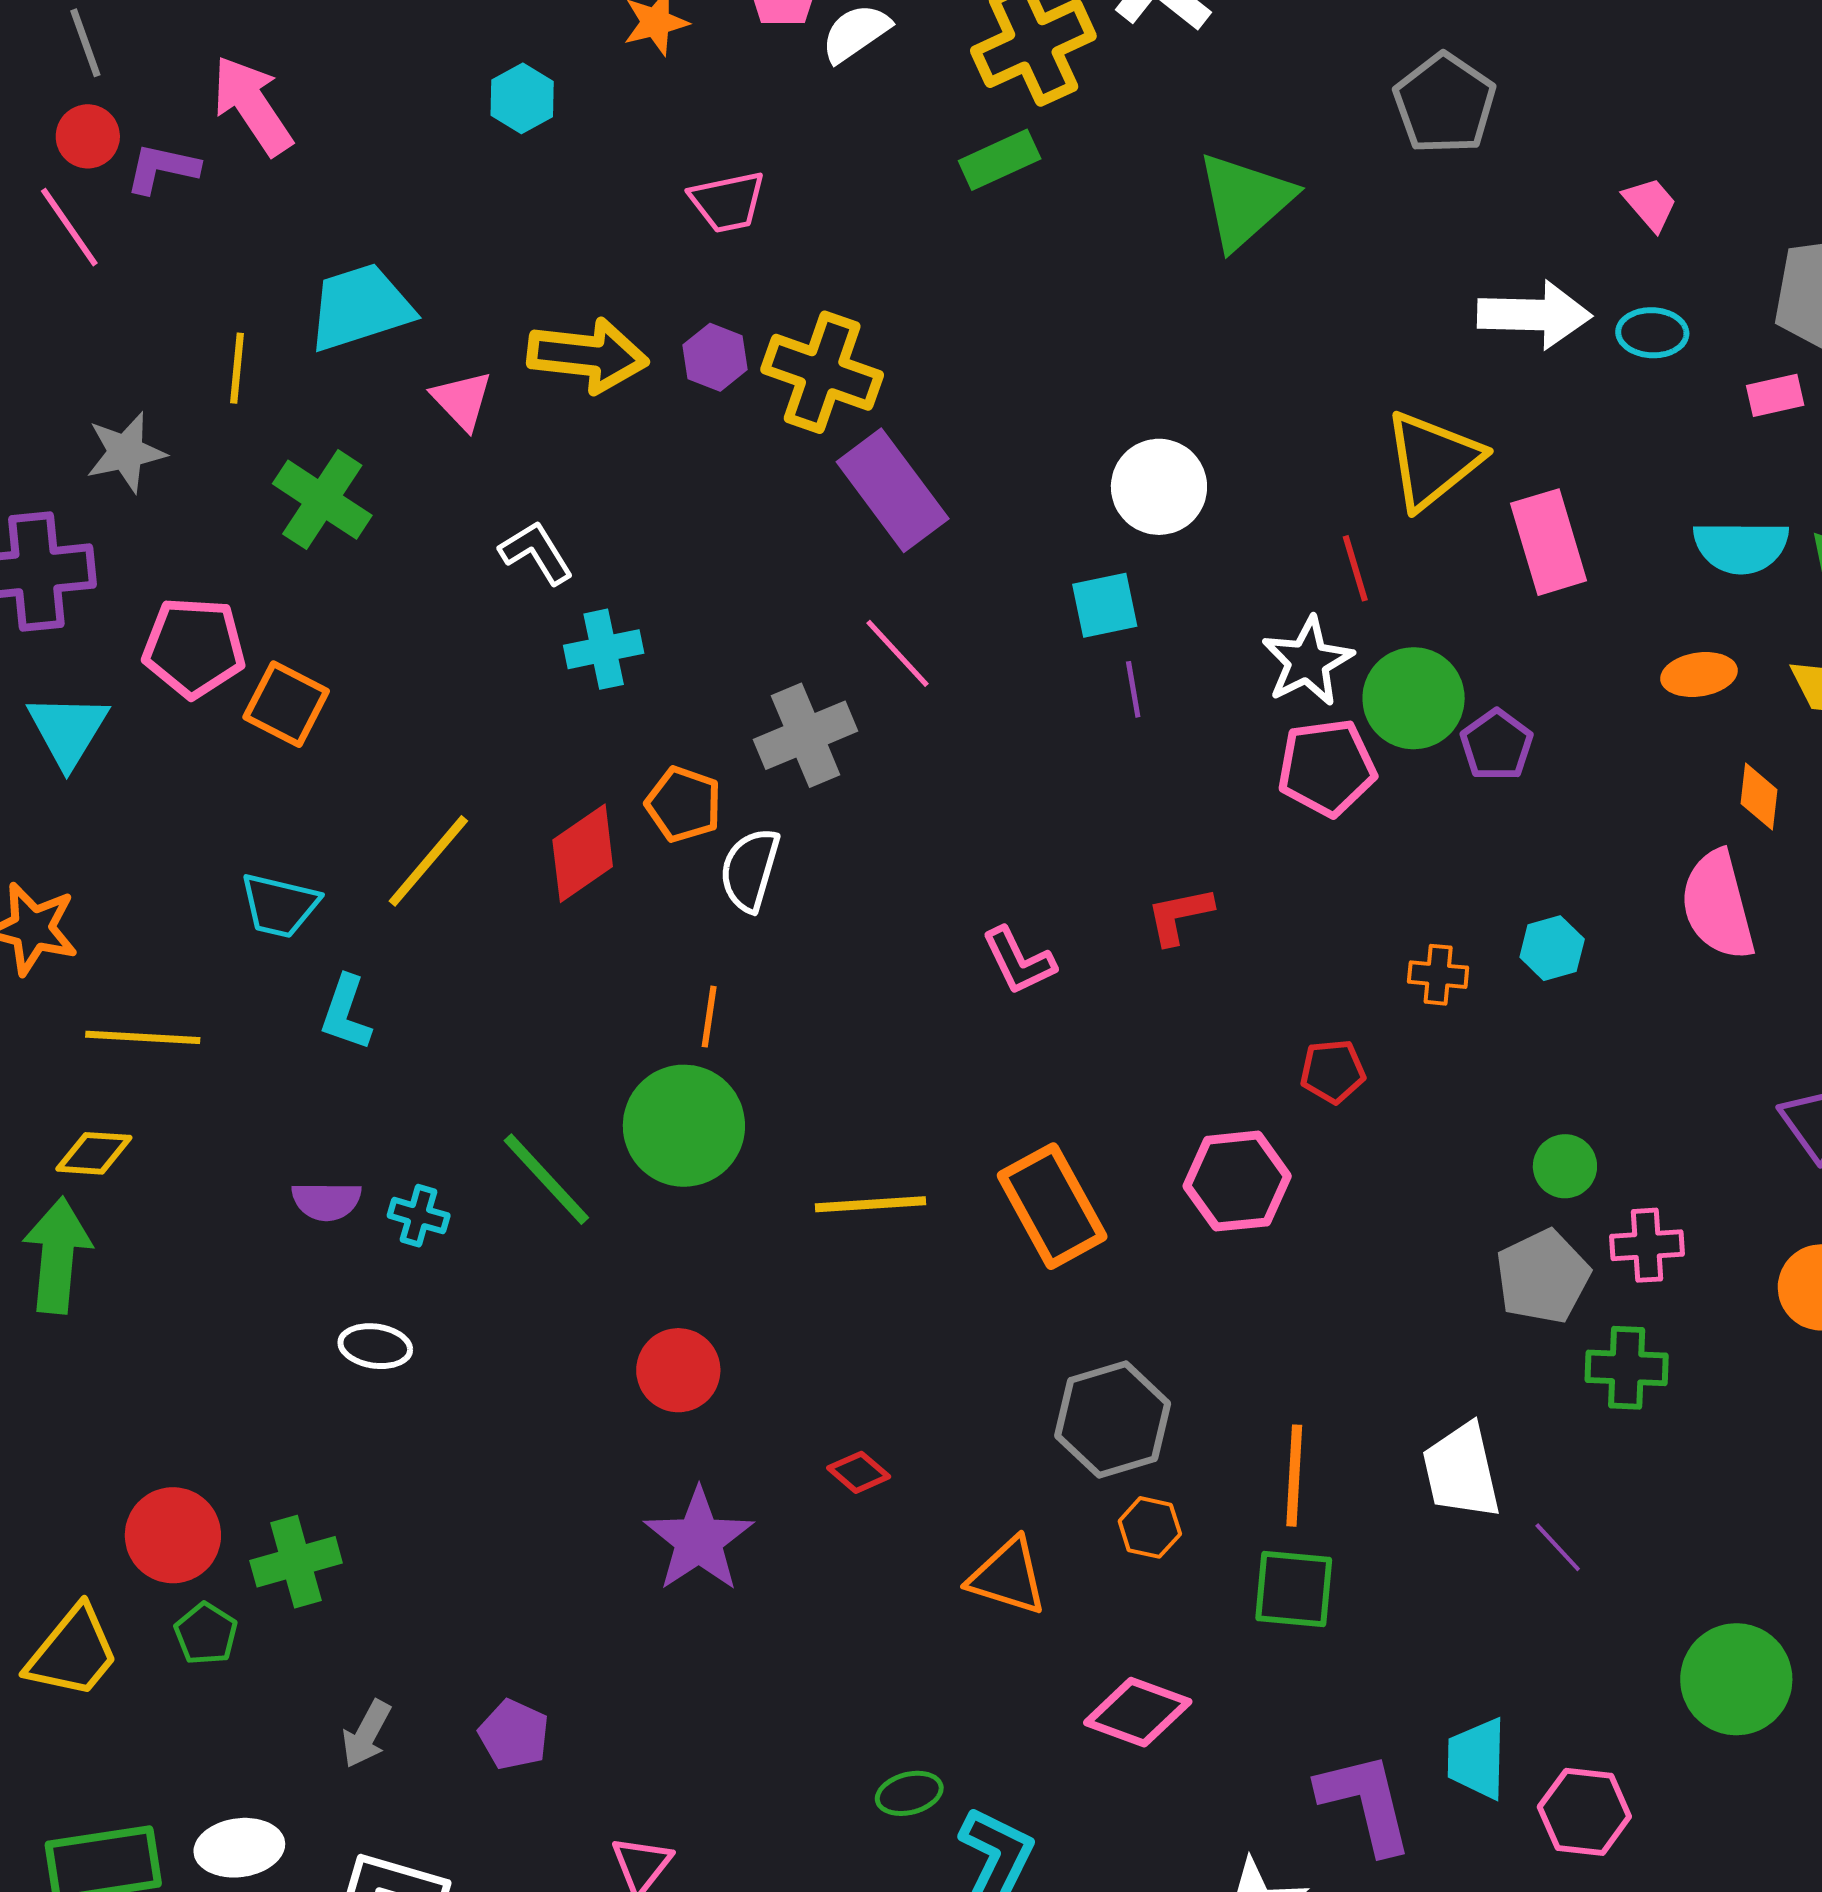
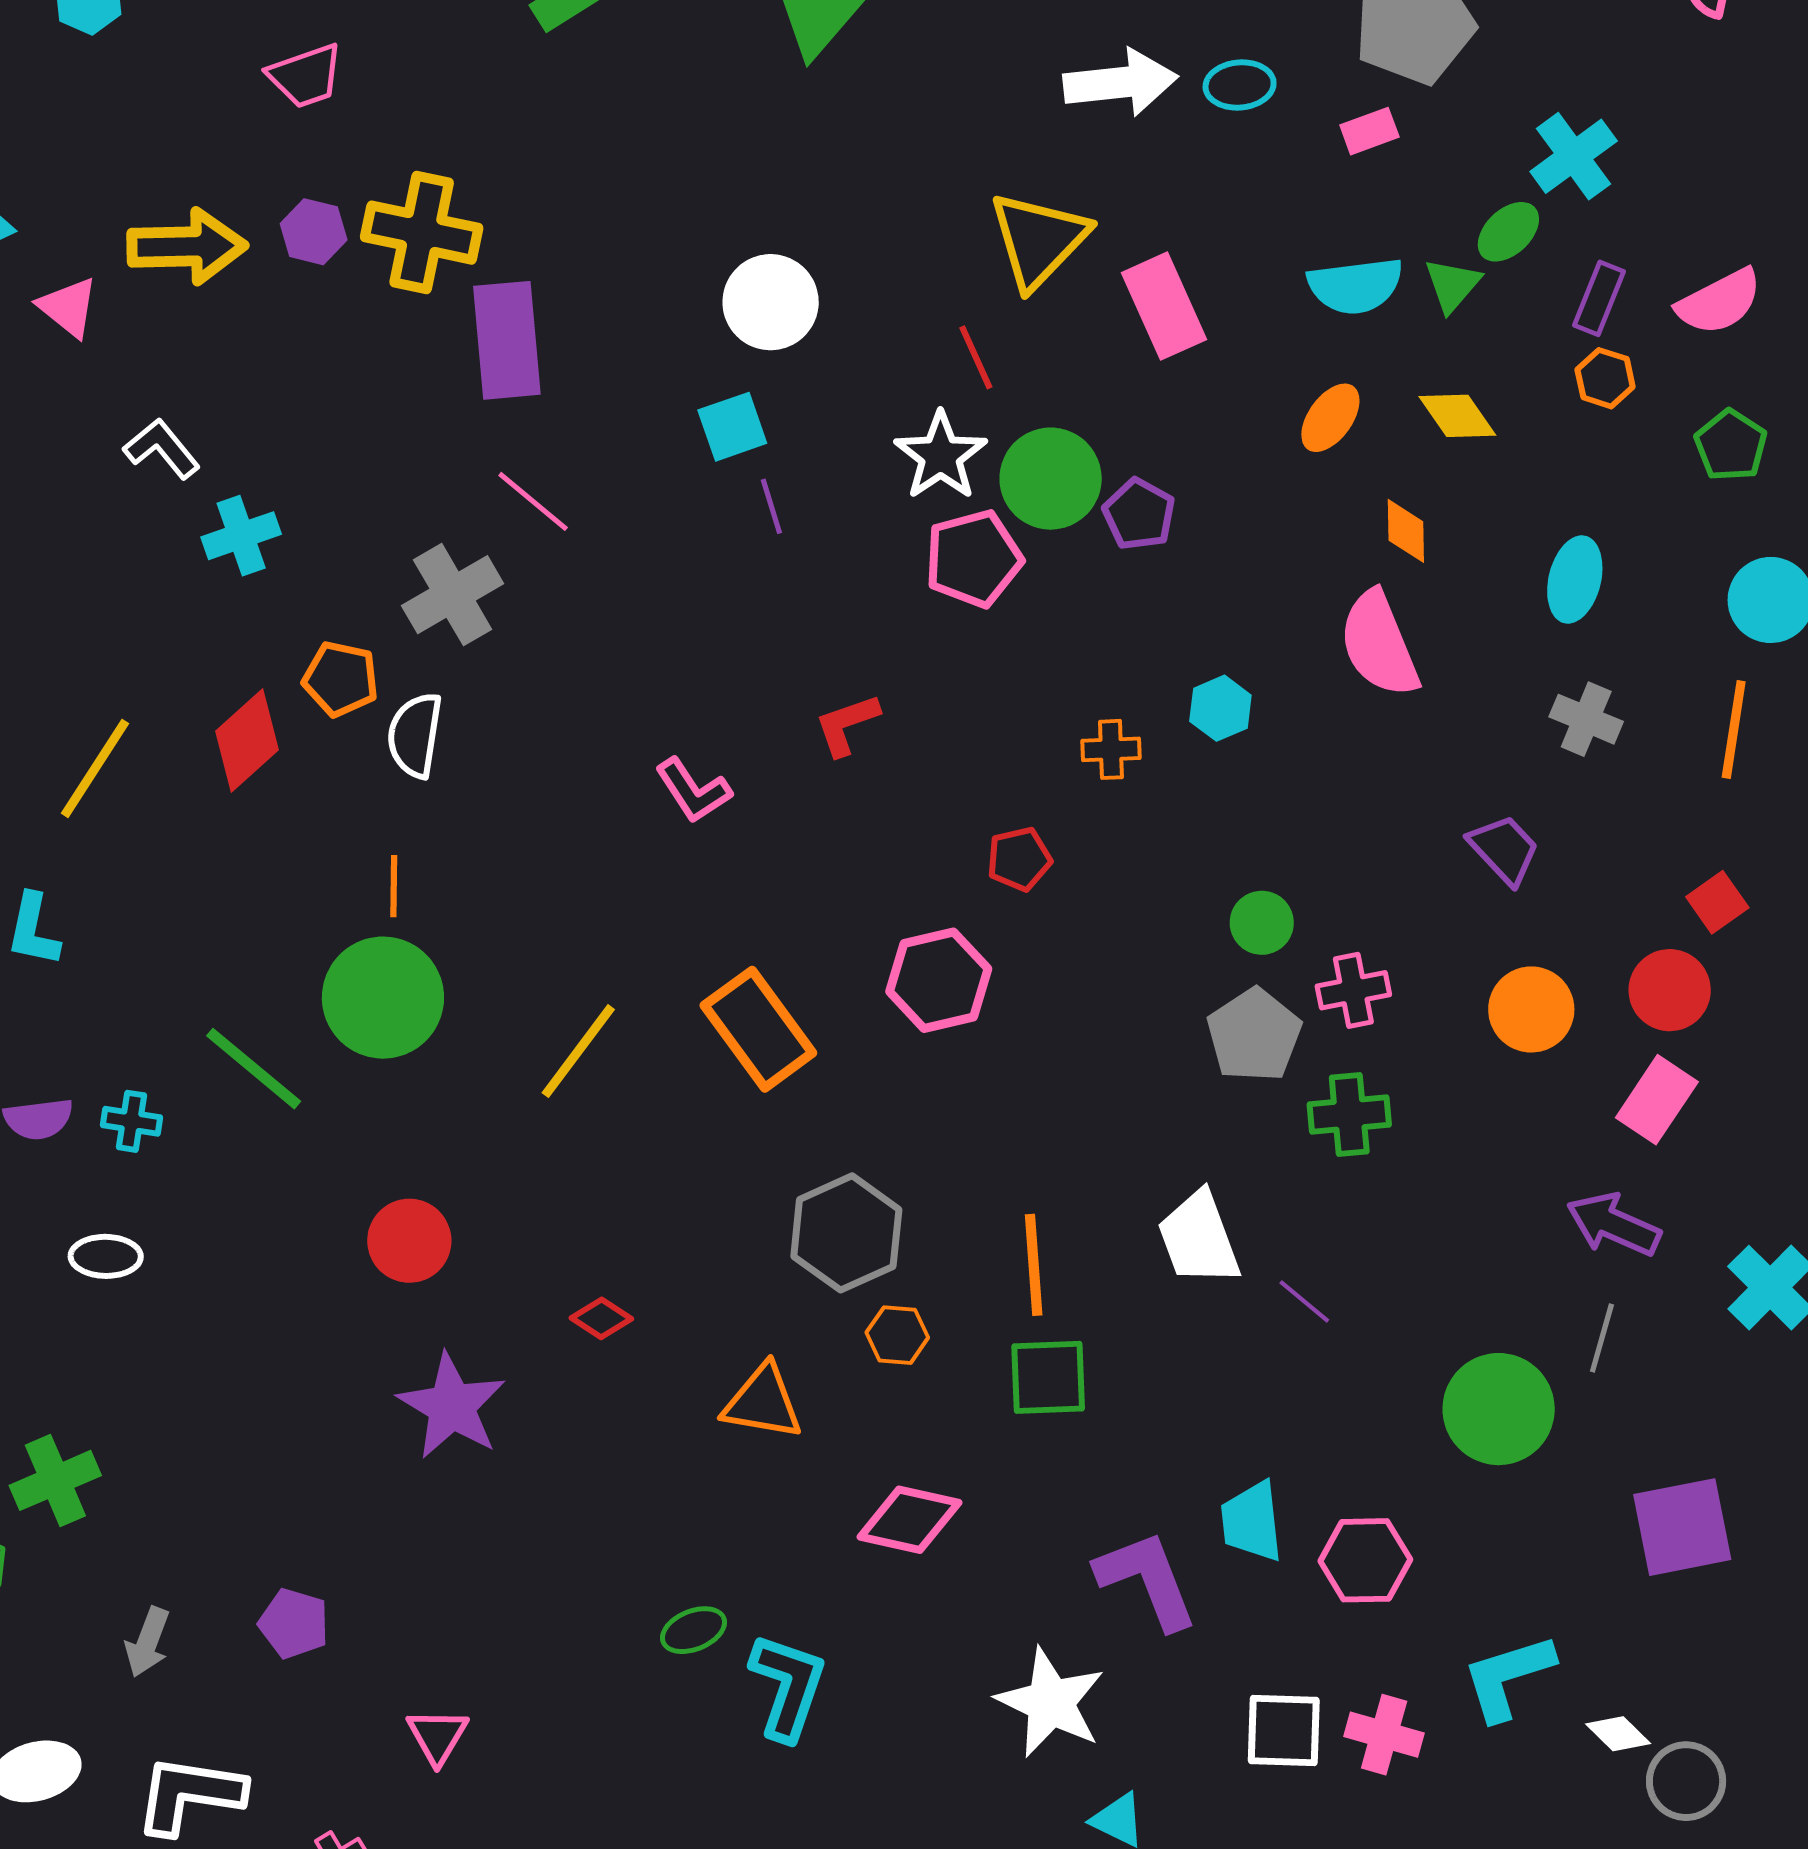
purple rectangle: (893, 490) -> (507, 340), turned 39
orange ellipse: (1699, 675) -> (1330, 418), turned -38
yellow line: (870, 1204) -> (578, 1051), turned -42

